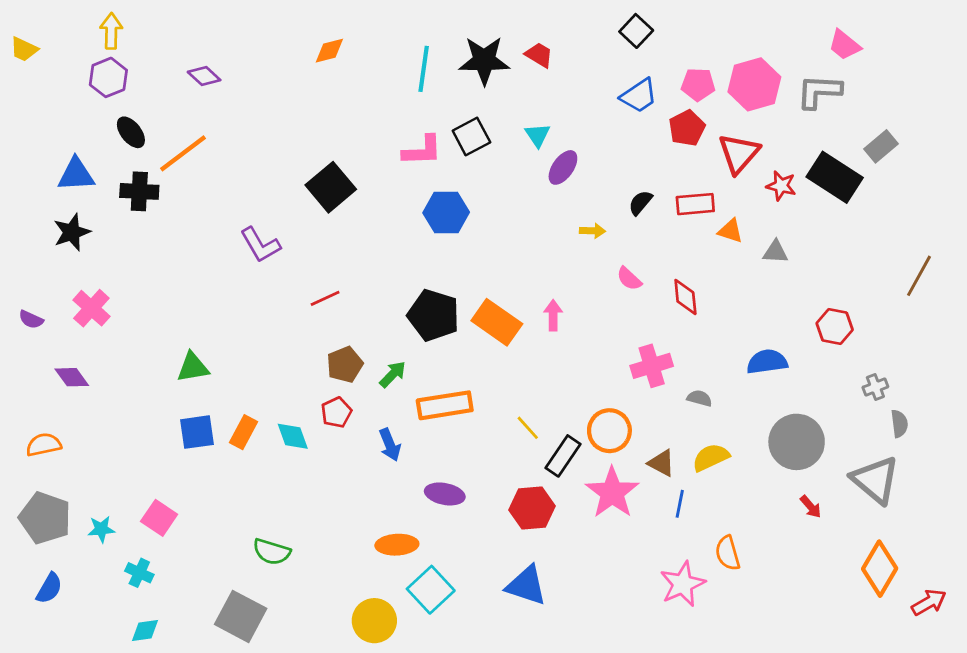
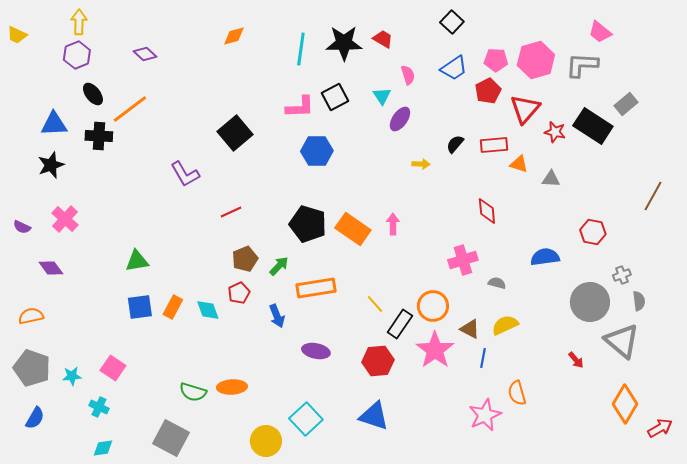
pink semicircle: (629, 279) -> (408, 75), moved, turned -150
gray circle: (797, 442) -> (590, 302), moved
orange ellipse: (397, 545) -> (232, 387), moved

